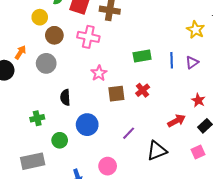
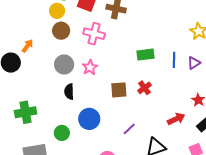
yellow circle: (40, 17) -> (57, 11), moved
gray circle: (46, 63) -> (64, 65), moved
pink star: (99, 73) -> (90, 67), moved
green cross: (37, 118) -> (25, 112), moved, size x1.5

